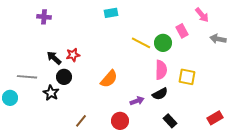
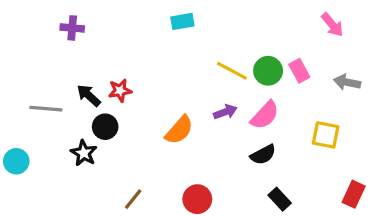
pink rectangle: (182, 31) -> (299, 71), moved
gray arrow: (218, 39) -> (347, 82), moved
pink semicircle: (161, 70) -> (265, 115), turned 42
gray line: (27, 77) -> (46, 109), moved
yellow square: (187, 77) -> (326, 135), moved
purple arrow: (137, 101) -> (225, 112), moved
red rectangle: (215, 118) -> (354, 194), turned -35

